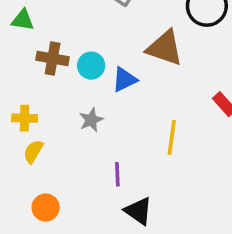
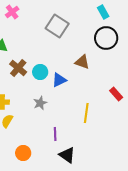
brown triangle: (165, 48) -> (82, 62), size x0.7
brown cross: (53, 59) -> (18, 68), turned 30
orange circle: (46, 208) -> (23, 153), moved

